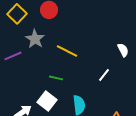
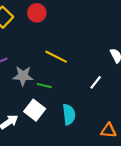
gray star: (35, 39) -> (23, 76), moved, turned -30

